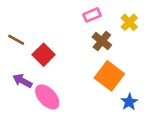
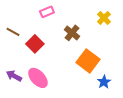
pink rectangle: (92, 15) -> (47, 12), moved
brown cross: (102, 41) -> (72, 33), moved
purple arrow: (22, 81) -> (14, 76), moved

